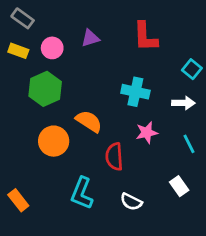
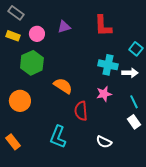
cyan cross: (135, 92) -> (108, 65), moved
orange circle: (54, 141) -> (20, 101), moved
white rectangle: (179, 186) -> (134, 122), moved
white semicircle: (131, 202) -> (104, 142), moved

